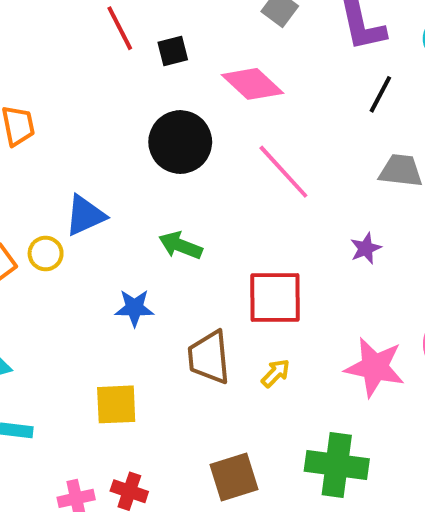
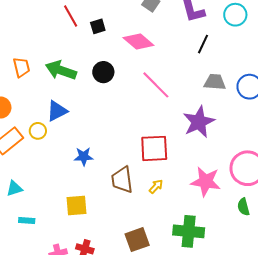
black circle: (180, 142) -> (103, 72), size x0.7
green arrow: (180, 245) -> (61, 70), moved, size x1.4
purple star: (366, 248) -> (199, 122), size x2.0

